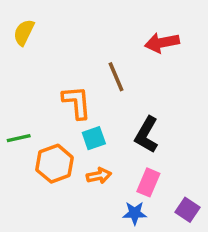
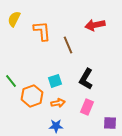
orange L-shape: (77, 102) -> (42, 31), moved
green line: (19, 138) -> (11, 81), turned 64
purple square: (188, 210) -> (110, 123), turned -32
blue star: (135, 213) -> (56, 126), moved

